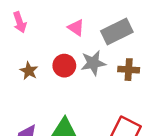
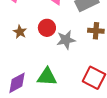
gray star: (93, 63) -> (66, 40), moved

